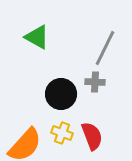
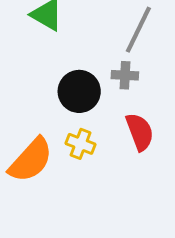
red semicircle: (92, 136) -> (140, 132), moved

